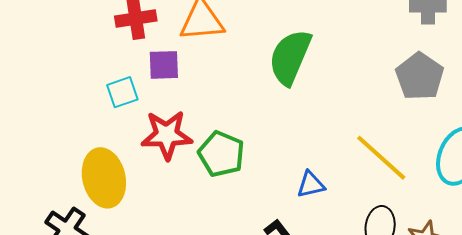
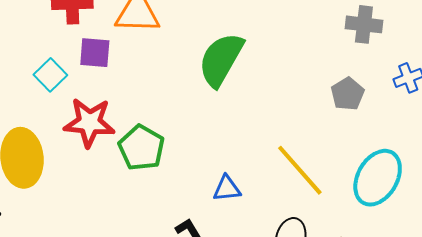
gray pentagon: (420, 76) -> (348, 94), size x0.7
cyan square: (122, 92) -> (50, 75), turned -32

